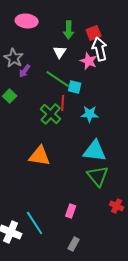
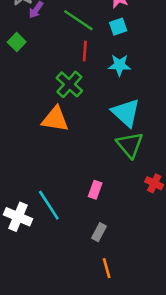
cyan square: (75, 87) -> (118, 27), moved, turned -32
green cross: (51, 114) -> (69, 84), moved
cyan triangle: (95, 151) -> (126, 113), turned 35

